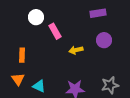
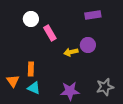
purple circle: (104, 40) -> (88, 45), moved
orange rectangle: (22, 55) -> (31, 69), moved

